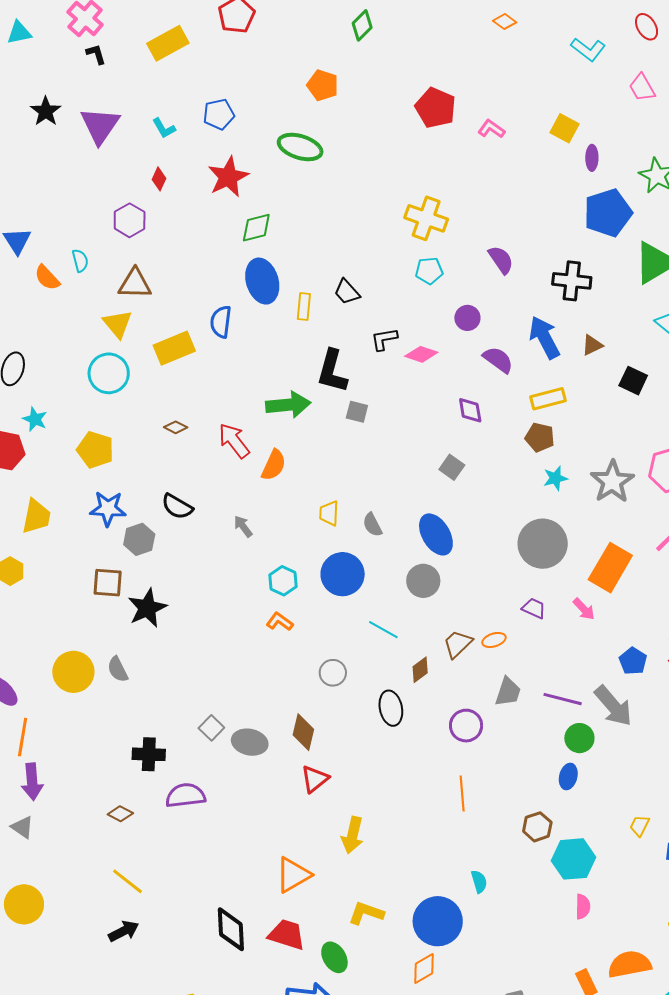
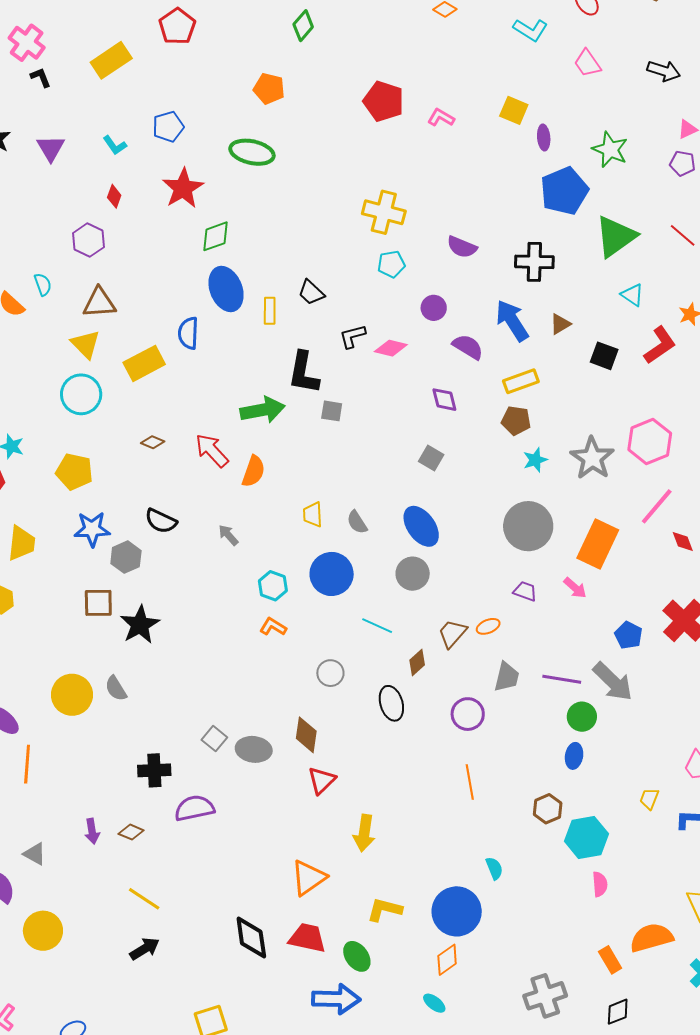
purple triangle: (100, 125) -> (51, 148), size x0.7
purple semicircle: (501, 260) -> (462, 247), turned 152
purple arrow: (32, 782) -> (92, 831), moved, size x0.7

